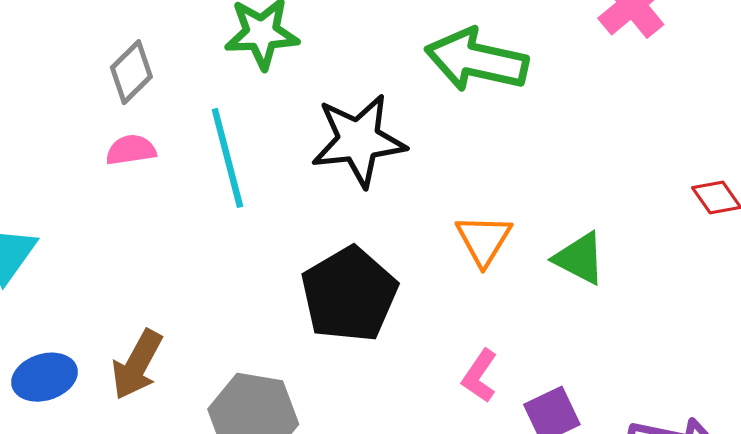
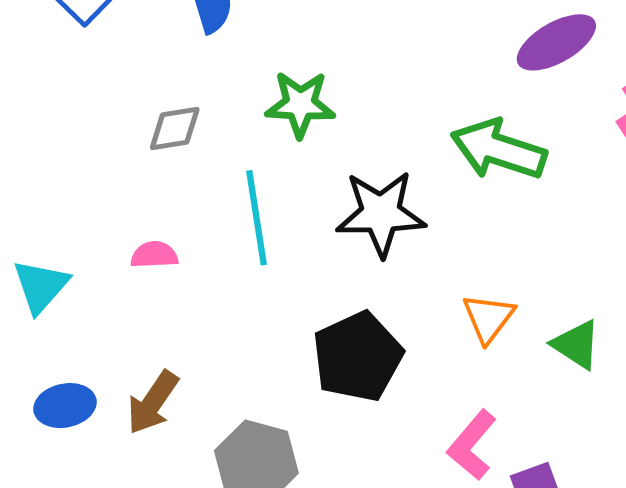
gray diamond: (131, 72) -> (175, 129), turned 30
pink semicircle: (131, 150) -> (154, 255), moved
pink L-shape: (480, 376) -> (472, 445), size x1.4

